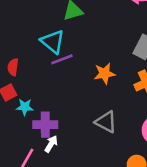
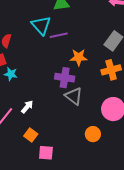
purple line: (62, 59) -> (59, 35), moved
purple cross: (45, 125) -> (65, 78), moved

